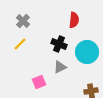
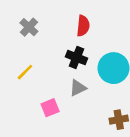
red semicircle: (74, 20) -> (83, 26), moved
yellow line: (20, 44) -> (25, 72), moved

